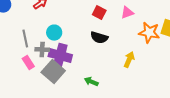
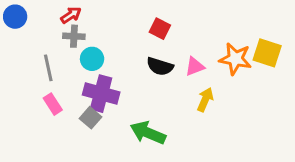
pink triangle: (127, 13) -> (195, 66), moved
gray cross: (42, 50) -> (74, 36), moved
gray square: (53, 72) -> (91, 118), size x0.6
green arrow: (91, 82) -> (148, 133), size x1.6

